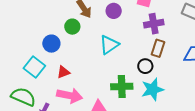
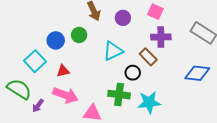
green circle: (72, 27) -> (79, 35), moved
brown rectangle: (158, 48) -> (148, 57), moved, turned -72
black circle: (145, 66) -> (133, 73), moved

